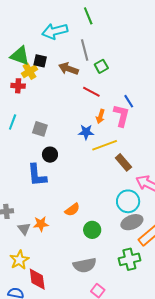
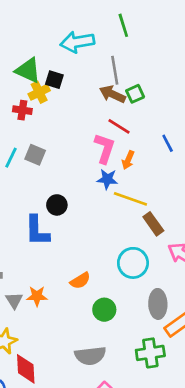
brown arrow: (68, 69) -> (112, 94), moved
pink L-shape: (121, 116) -> (105, 148), moved
gray square: (40, 129) -> (35, 155), moved
yellow line: (105, 145) -> (130, 199), turned 35
cyan circle: (128, 201) -> (133, 263), moved
gray ellipse: (132, 222) -> (158, 304), turned -75

